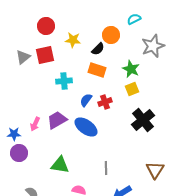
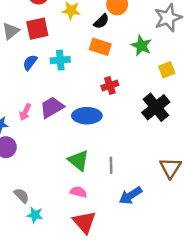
yellow square: (132, 89) -> (167, 70), moved
blue semicircle: (86, 100) -> (30, 62), moved
blue ellipse: (86, 127) -> (87, 116), turned -35
green triangle: (60, 165) -> (78, 160), moved, turned 30

